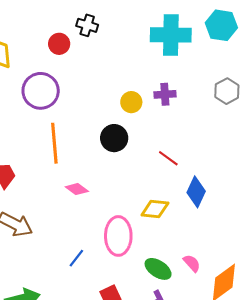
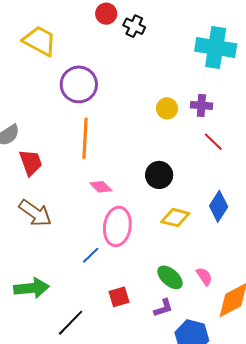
red circle: (59, 44) -> (106, 14), moved
black circle: (114, 138) -> (159, 175), moved
red line: (168, 158) -> (213, 142), moved
pink ellipse: (118, 236) -> (117, 226), moved

